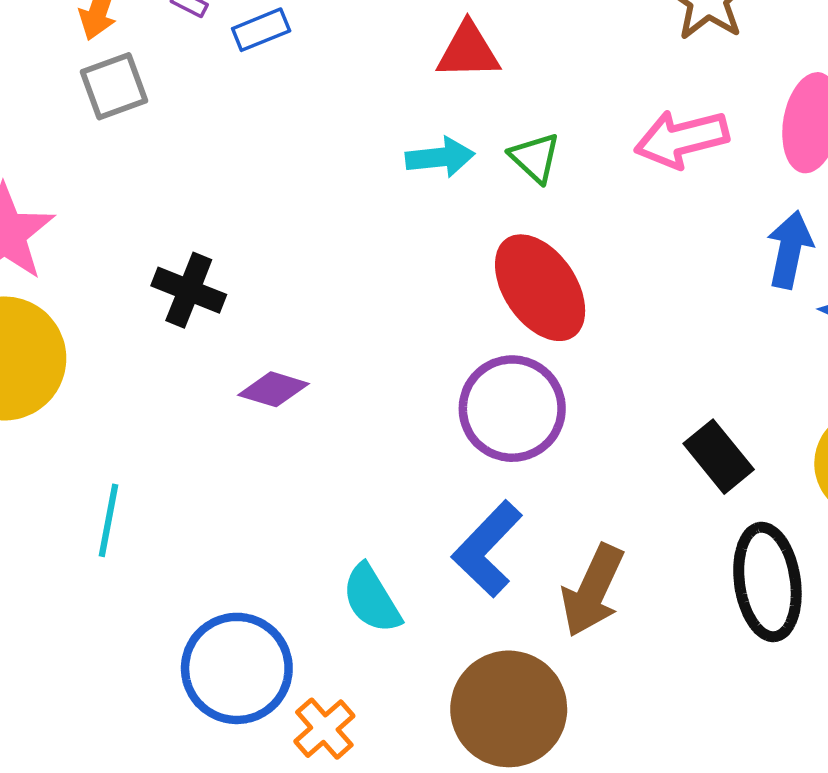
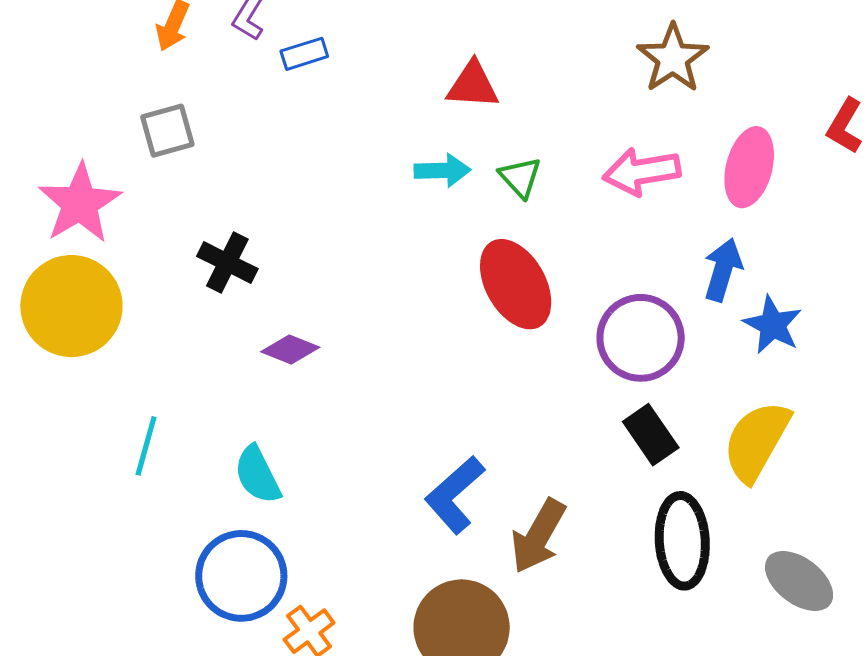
gray square: (114, 86) -> (167, 131), moved
purple circle: (512, 409) -> (641, 338), moved
cyan semicircle: (371, 599) -> (257, 475), moved

